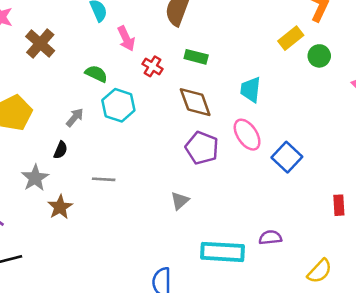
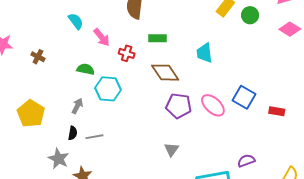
brown cross: (40, 44) -> (38, 57), size x0.6
pink ellipse: (247, 135) -> (213, 105), moved
gray line: (104, 179) -> (94, 137), moved
red rectangle: (339, 205) -> (277, 111), moved, turned -63

